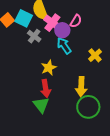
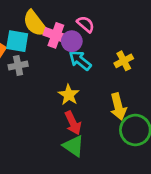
pink semicircle: (76, 21) -> (86, 24), turned -64
gray cross: (34, 36) -> (18, 66), moved, turned -32
yellow cross: (95, 55) -> (124, 61), turned 32

